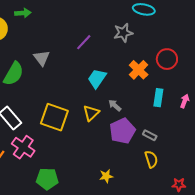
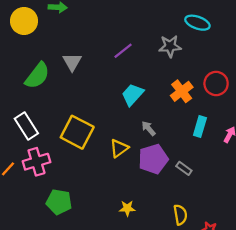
yellow triangle: (91, 113) -> (119, 148), moved
pink cross: (23, 147) -> (36, 162), turned 30
yellow semicircle: (151, 159) -> (180, 215), moved

